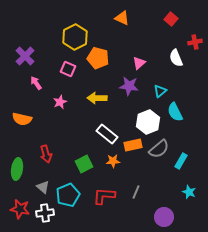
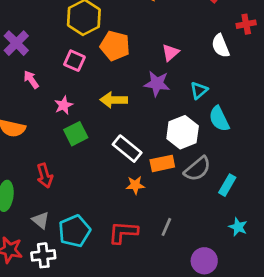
green square: (84, 164) -> (76, 134), moved

